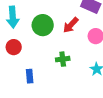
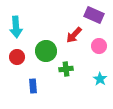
green circle: (43, 25) -> (46, 51), moved

